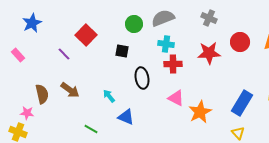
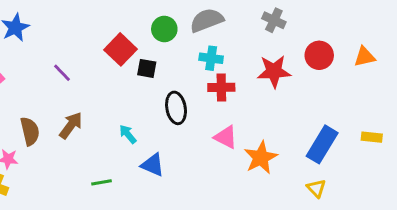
red square: (86, 35) -> (120, 49), moved
brown arrow: (70, 90) -> (71, 125), turned -90
green line: (91, 129) -> (101, 182), turned -40

